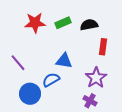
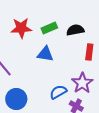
blue triangle: (64, 61) -> (45, 54), moved
blue semicircle: (51, 80) -> (58, 92), moved

